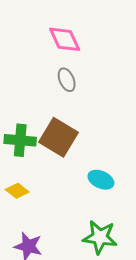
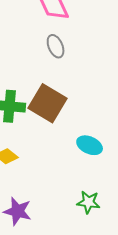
green star: (100, 237) -> (89, 202), size x0.7

